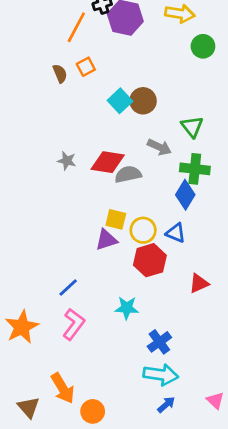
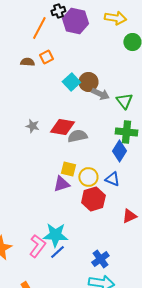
brown semicircle: (60, 74) -> (27, 62), turned -64
gray arrow: (159, 147) -> (100, 94), moved
blue line: (68, 287) -> (57, 252), moved
cyan star: (127, 308) -> (55, 235), moved, size x1.4

